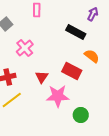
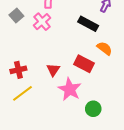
pink cross: (25, 48) -> (42, 22), moved
pink star: (58, 96) -> (70, 89), turned 30

